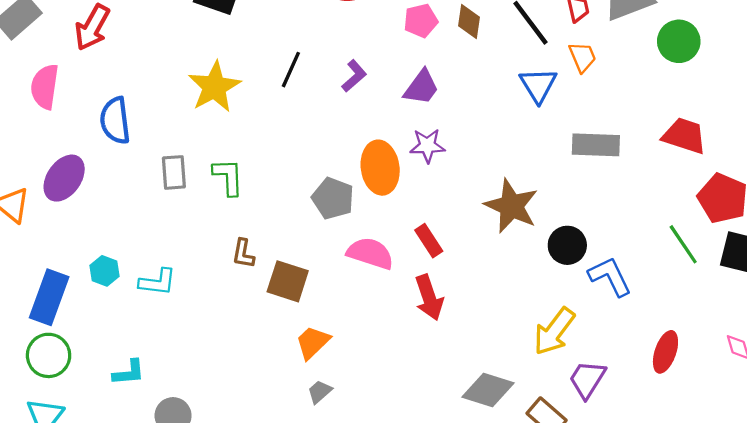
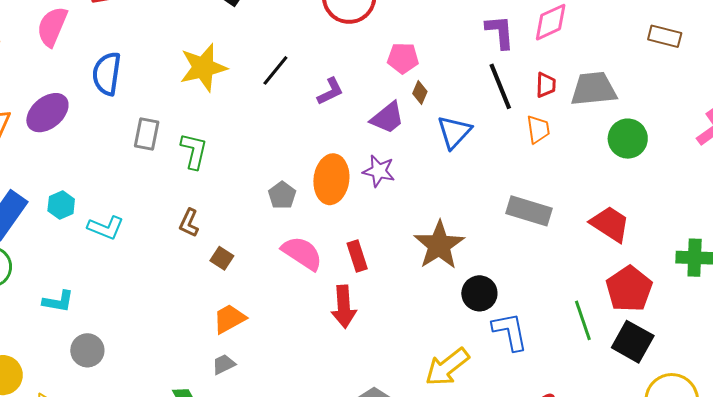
brown diamond: (469, 22) -> (420, 92), moved, size x0.7
blue triangle: (538, 85) -> (454, 132), moved
gray pentagon: (333, 198) -> (282, 195), size x0.7
brown square: (288, 281) -> (222, 258), size x0.6

